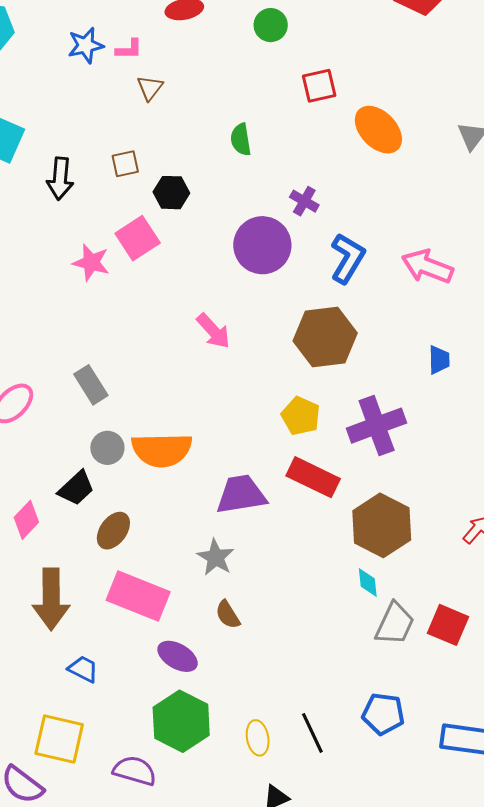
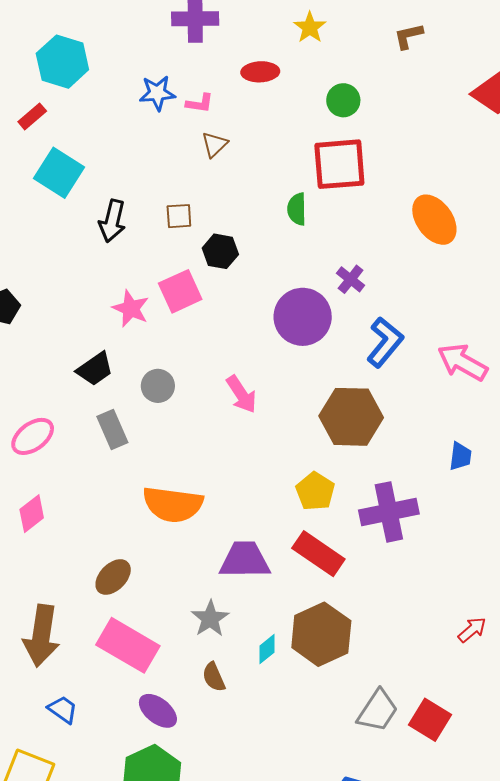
red square: (319, 86) -> (339, 164), moved, size x1.6
gray circle: (107, 448) -> (158, 386), moved
black trapezoid: (76, 488) -> (95, 369), moved
pink diamond: (26, 520) -> (32, 514), moved
brown hexagon: (382, 525) -> (321, 634), moved
cyan diamond: (368, 583) -> (267, 649), moved, turned 48

